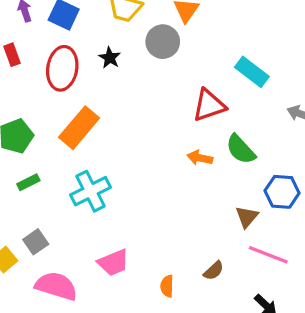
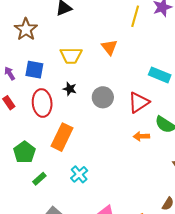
gray circle: (163, 42) -> (103, 97), moved
cyan cross: (90, 191) -> (79, 174), size x0.7

